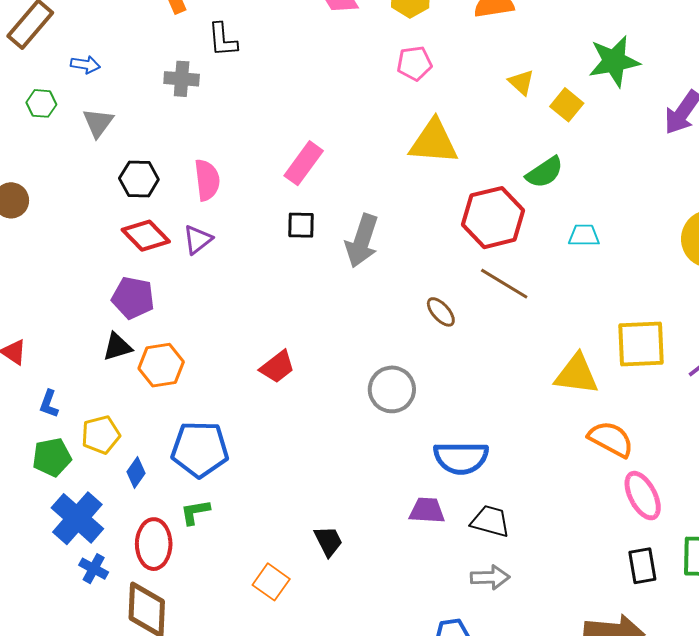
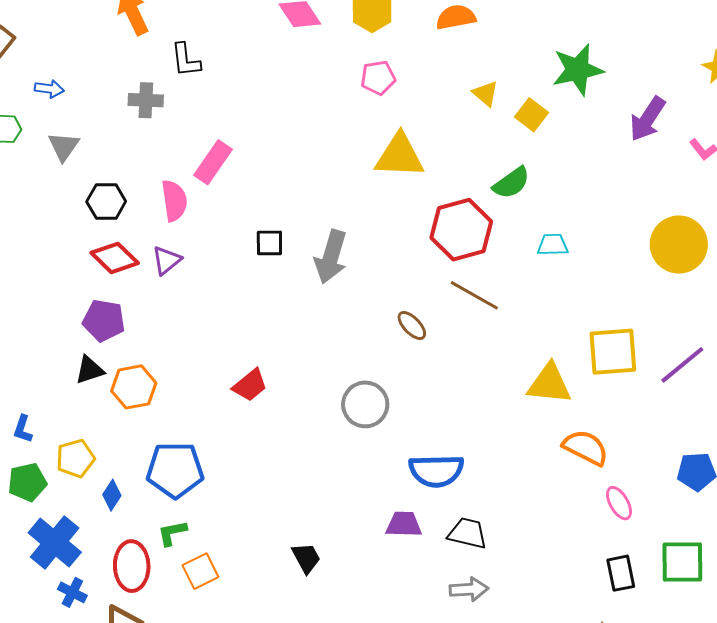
pink rectangle: (304, 163) -> (213, 162), moved
pink ellipse: (643, 496) -> (619, 503), size x0.7
orange square: (271, 582) -> (200, 571), moved, turned 30

